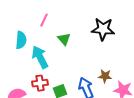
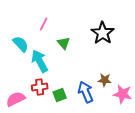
black star: (103, 29) -> (103, 33), turned 30
cyan semicircle: (21, 40) -> (21, 44), turned -48

